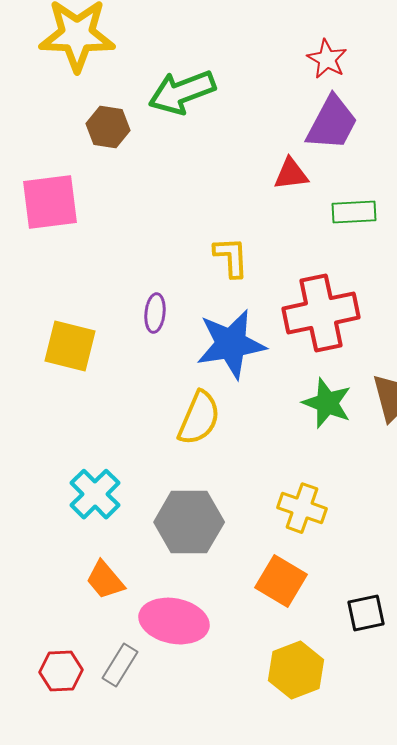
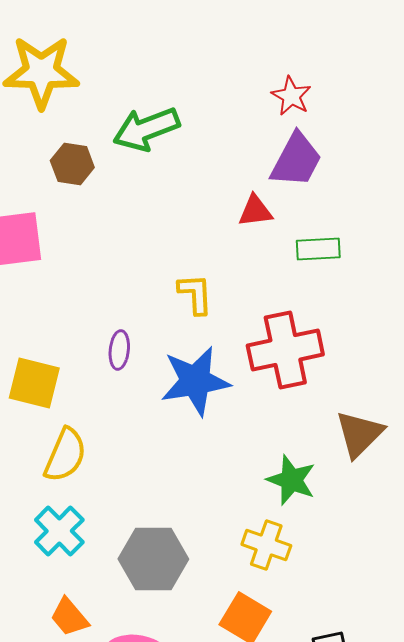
green star: (327, 403) -> (291, 480), moved
yellow semicircle: (199, 418) -> (65, 455), moved

